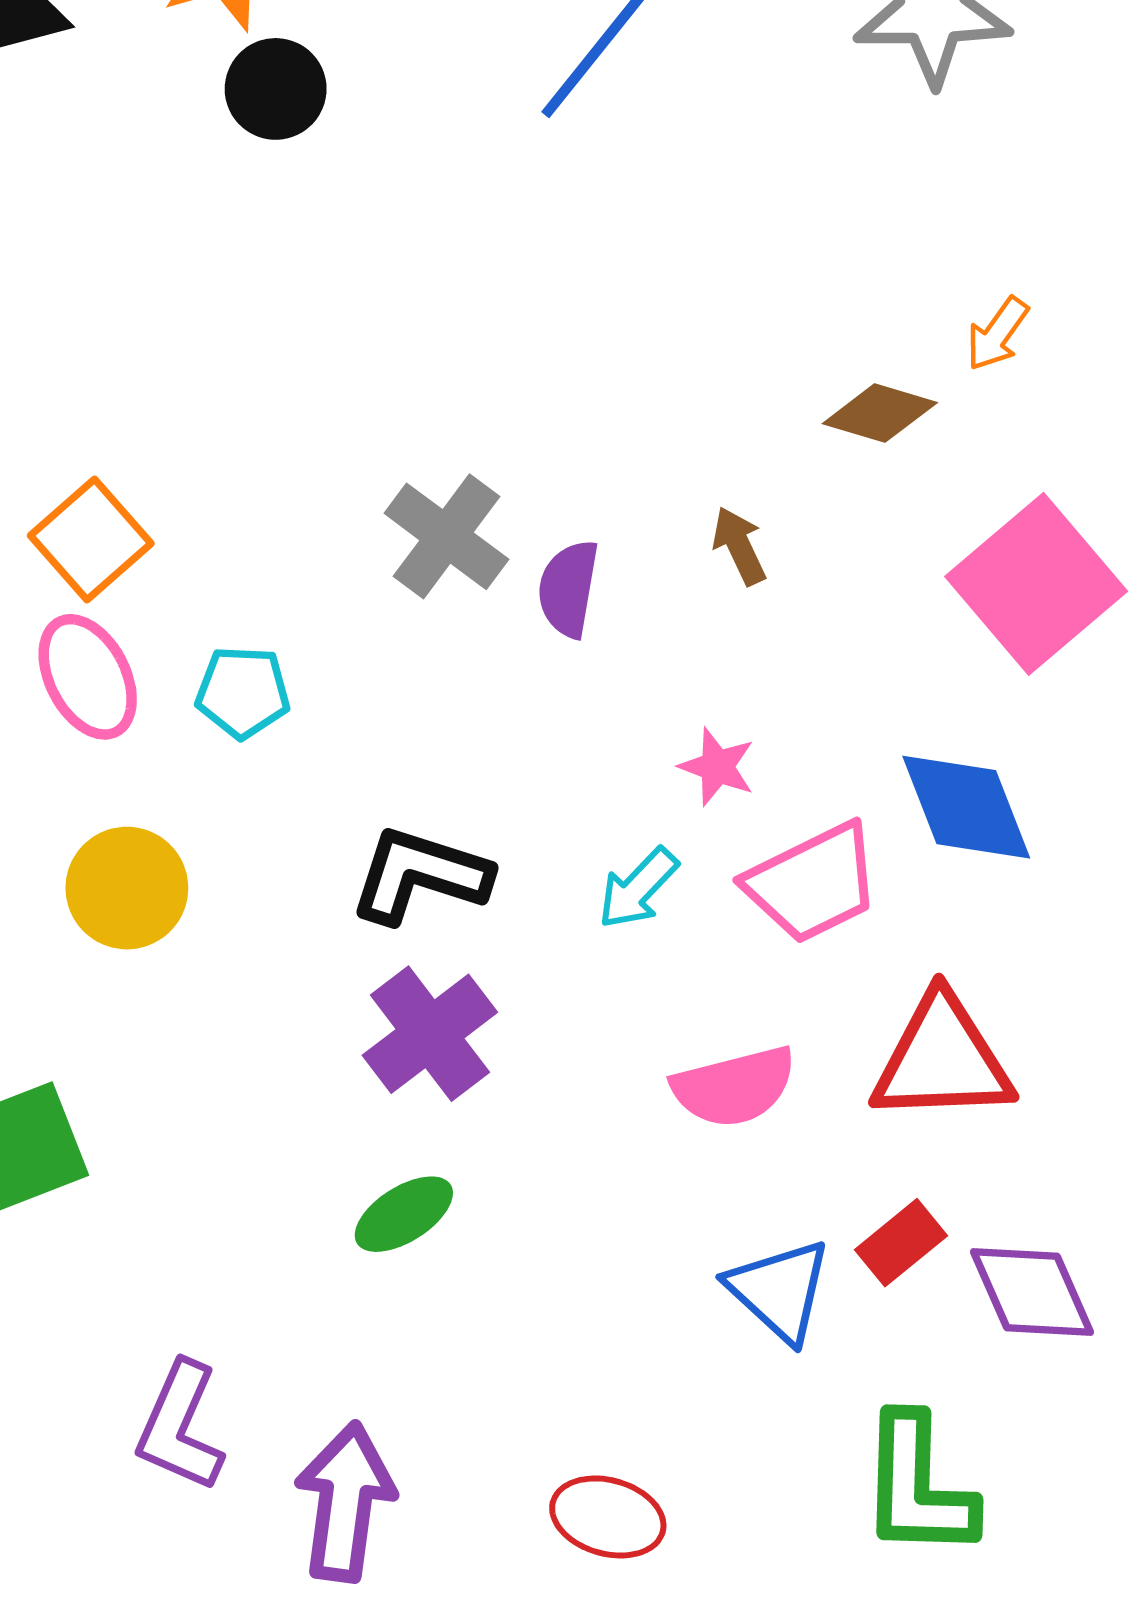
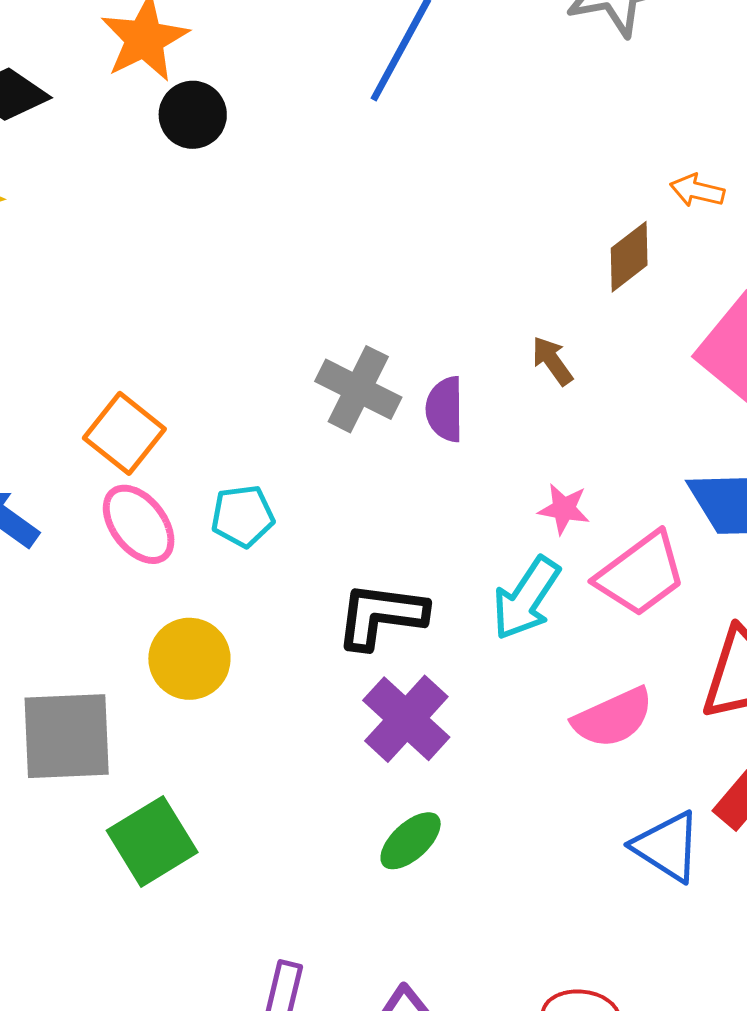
orange arrow: (997, 334) -> (697, 191), turned 78
brown diamond: (880, 413) -> (629, 257), turned -44
cyan arrow: (638, 888) -> (526, 598), size x1.4

